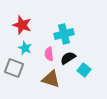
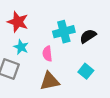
black semicircle: (68, 58) -> (88, 36), moved
brown triangle: (51, 79) -> (50, 81), turned -30

